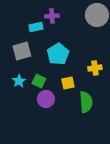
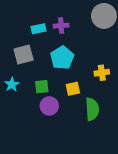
purple cross: (52, 16) -> (61, 26), moved
cyan star: (19, 81) -> (12, 84), moved
green square: (39, 81) -> (42, 87), turned -32

